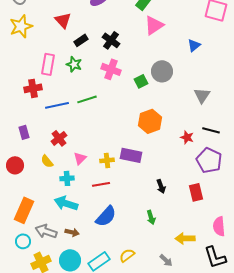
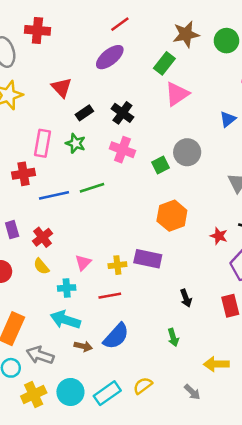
red cross: (59, 138) -> (43, 237), moved
brown arrow: (72, 232) -> (83, 346), moved

